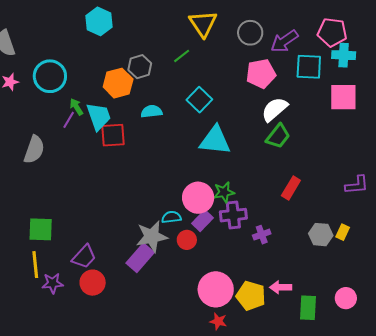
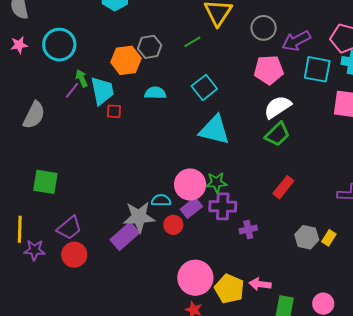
red square: (113, 135) -> (114, 111), size x0.6
green square: (41, 229) -> (45, 182), moved

